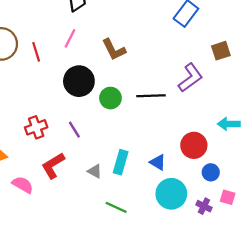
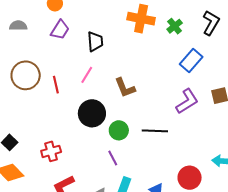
purple L-shape: (190, 78) -> (187, 101), moved
purple line: (74, 130) -> (113, 158), moved

